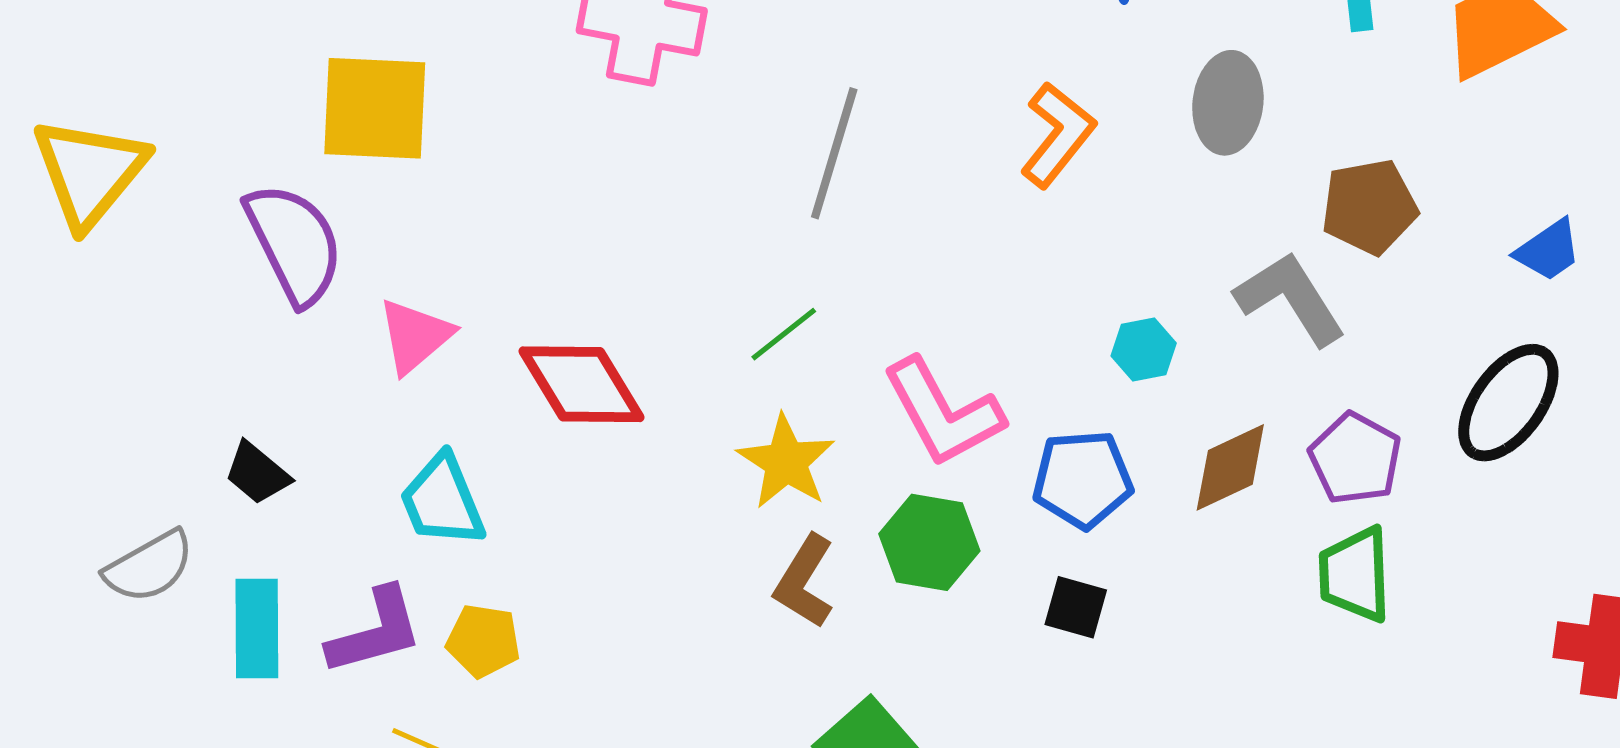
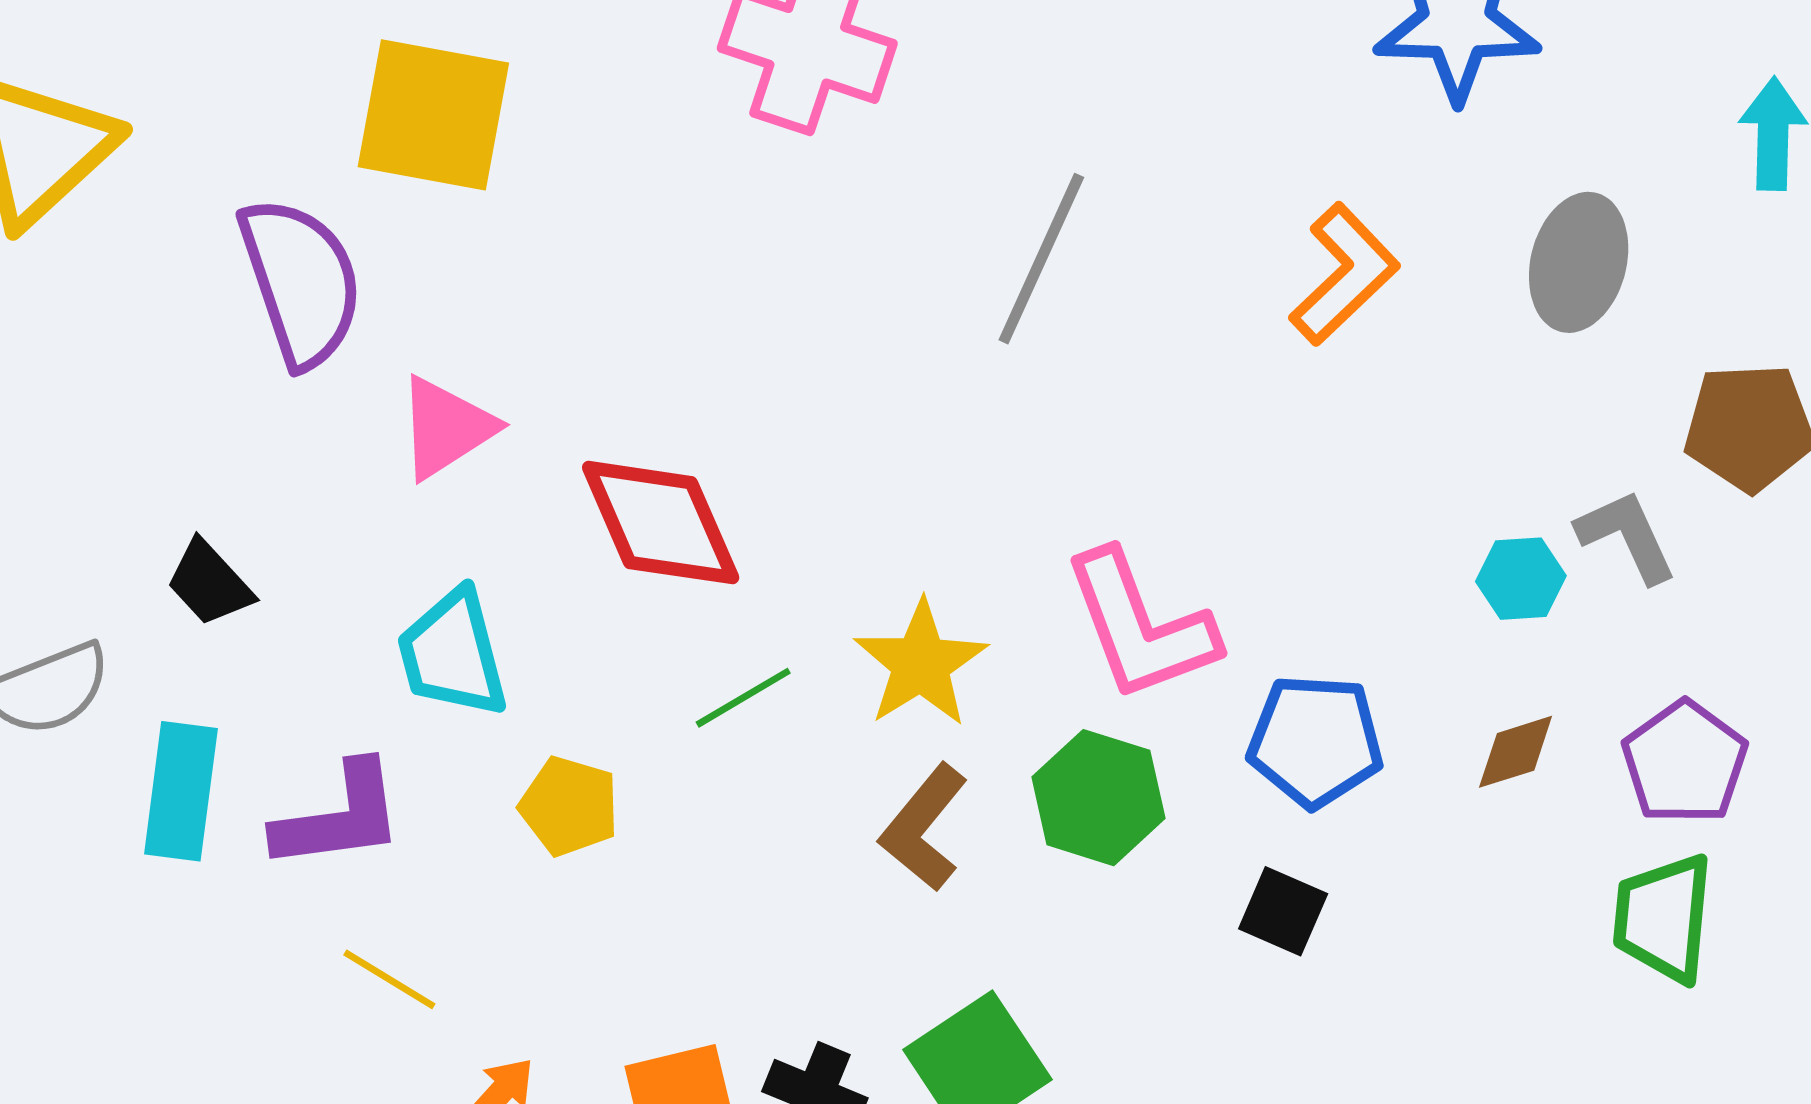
gray L-shape: (1290, 298) -> (1627, 536), size x0.7
green line: (784, 334) -> (743, 698), moved
cyan hexagon: (1144, 350) -> (1521, 579), moved
brown diamond: (1230, 467) -> (1516, 752), size x0.7
yellow pentagon: (483, 641) -> (569, 806), moved

